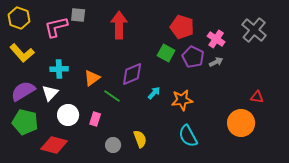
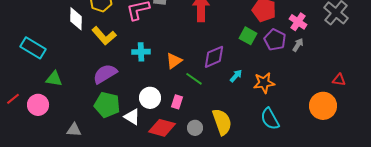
gray arrow: (216, 62) -> (298, 45), turned -32
white triangle: (50, 93) -> (132, 117), moved, turned -42
yellow semicircle: (140, 139) -> (222, 122), size x1.5
red diamond: (54, 145) -> (162, 128), moved

